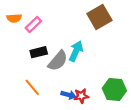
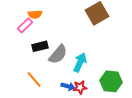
orange semicircle: (14, 18) -> (35, 14), moved
pink rectangle: (33, 25) -> (25, 25), moved
cyan arrow: (76, 51) -> (80, 62), moved

